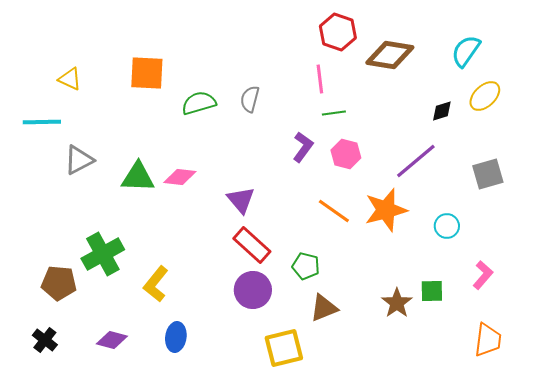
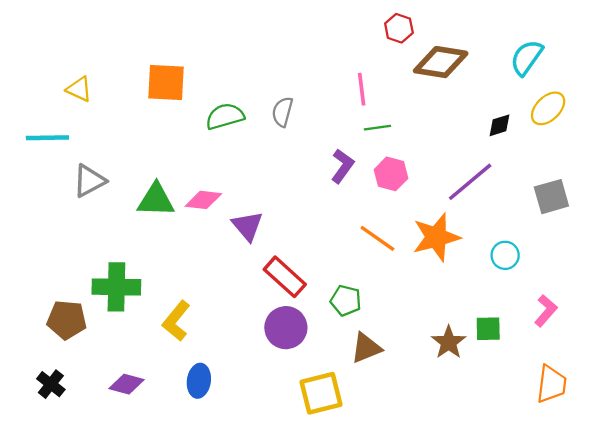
red hexagon: (338, 32) -> (399, 28), moved, size x0.7
purple triangle: (241, 200) -> (247, 226), moved
green cross: (103, 254) -> (116, 287), turned 30

